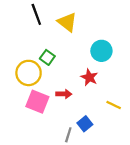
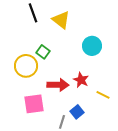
red star: (89, 77) -> (81, 80), moved
red arrow: (64, 94) -> (58, 85), size x1.5
pink square: (37, 102) -> (34, 104), moved, turned -30

